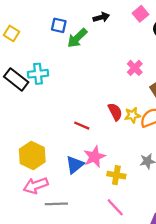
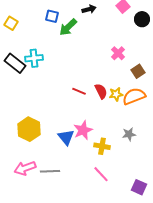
red line: (82, 126) -> (79, 91), moved
blue triangle: (75, 165) -> (66, 137), turned -30
pink arrow: (36, 185) -> (25, 168), moved

